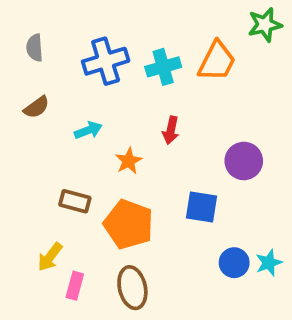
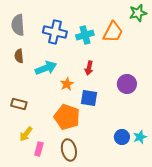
gray semicircle: (35, 48) -> (18, 25), size x1.5
blue cross: (106, 61) -> (55, 32), turned 30
brown semicircle: (36, 107) -> (19, 56), turned 120
cyan arrow: (88, 130) -> (46, 68), size x1.5
brown rectangle: (75, 201) -> (19, 104), moved
blue square: (202, 207) -> (89, 98), moved

